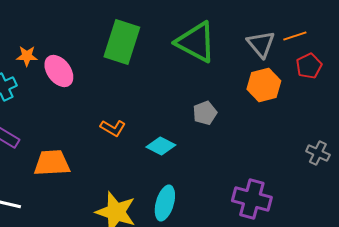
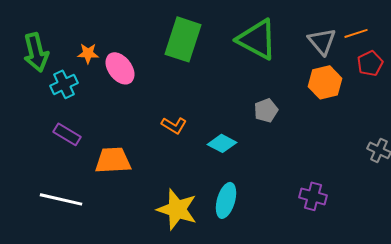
purple cross: (252, 199) -> (313, 196), size x0.7

